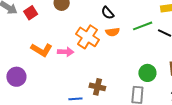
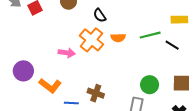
black semicircle: (108, 13) -> (100, 15), moved
orange L-shape: (42, 50) -> (50, 86), moved
purple circle: (16, 77) -> (23, 71), moved

